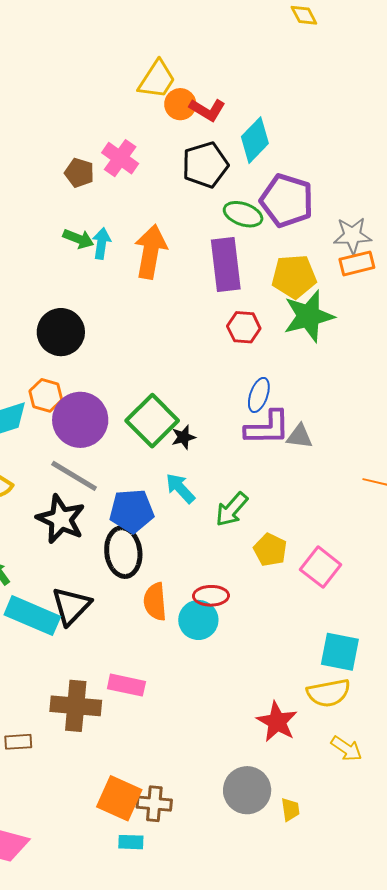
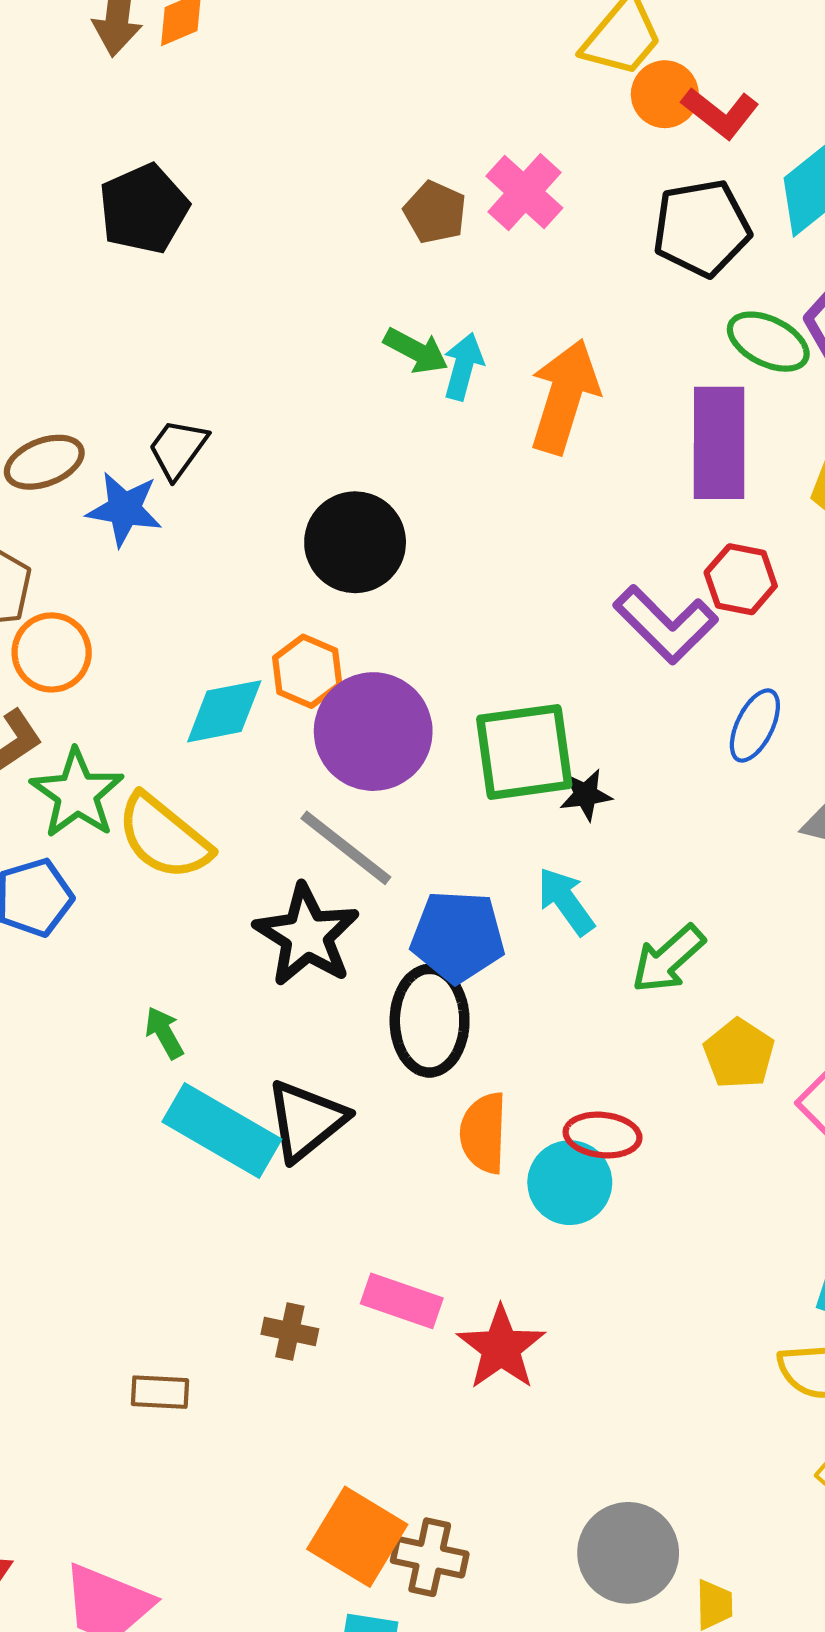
green square: (152, 421) -> (524, 752), turned 30
purple L-shape: (267, 428) -> (666, 624), moved, turned 39
brown cross: (76, 706) -> (290, 1332), size x0.5
red star: (277, 722) -> (501, 1348), moved

